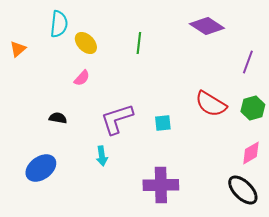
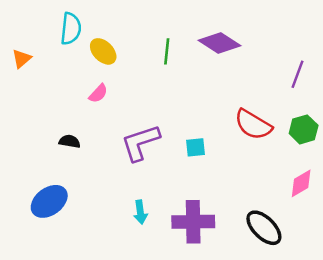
purple diamond: (207, 26) -> (220, 43), moved
cyan arrow: (102, 156) -> (140, 212), moved
black ellipse: (243, 190) -> (264, 228), moved

